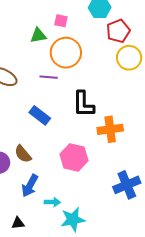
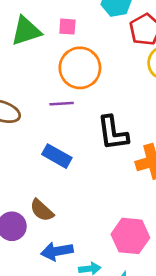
green triangle: (38, 35) -> (26, 31), moved, size x1.4
pink hexagon: (74, 157) -> (130, 236), moved
blue arrow: (30, 186) -> (57, 251), turned 60

